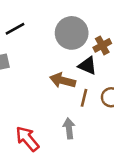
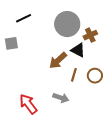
brown arrow: (63, 80) -> (58, 60), turned -60
gray arrow: (69, 128) -> (61, 98), turned 112

